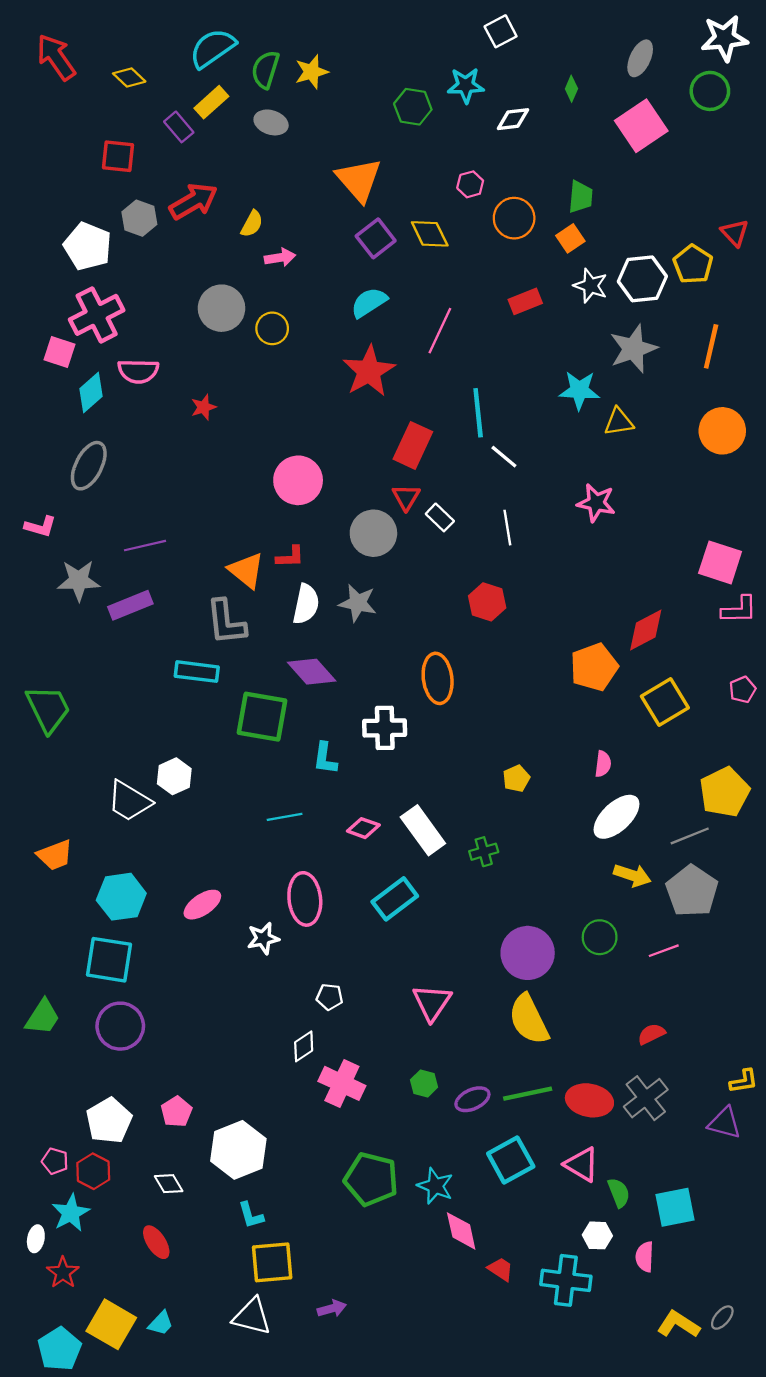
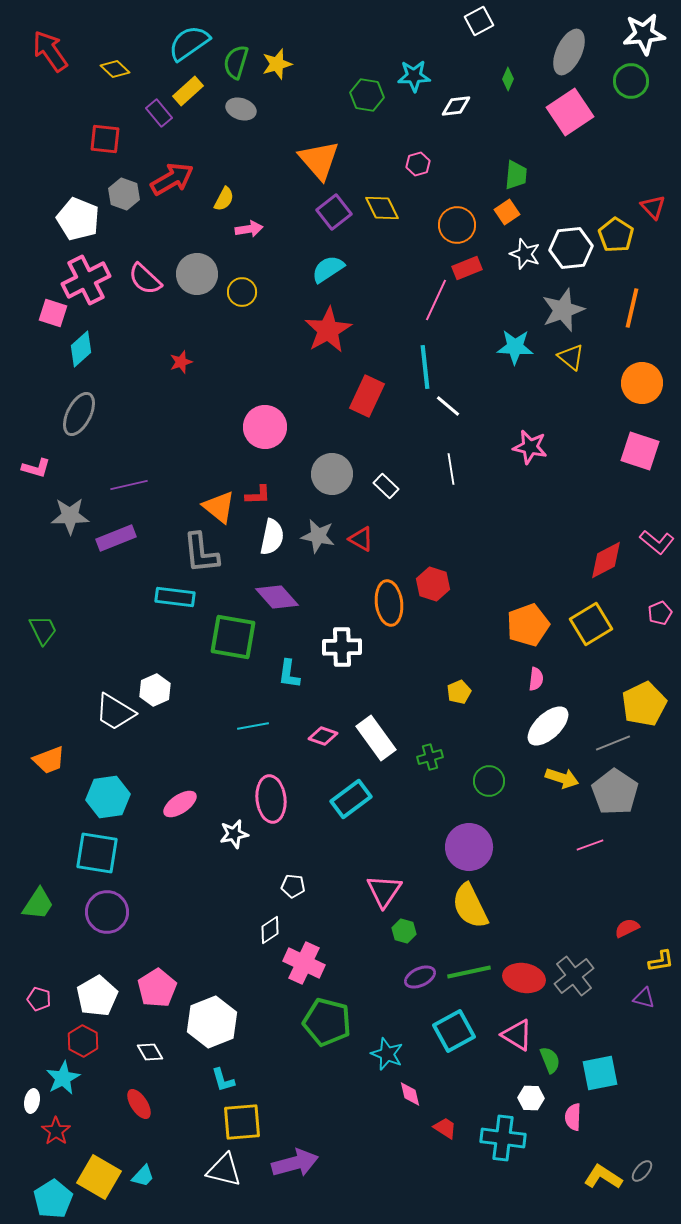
white square: (501, 31) -> (479, 21), moved
gray ellipse: (640, 58) -> (569, 52), size x1.4
orange circle: (514, 218) -> (457, 225), moved
pink line: (440, 331) -> (436, 300), moved
pink semicircle: (138, 371) -> (145, 279), moved, turned 42
yellow triangle: (619, 422) -> (571, 357), moved, turned 48
red triangle: (406, 497) -> (361, 539), moved, turned -32
white rectangle: (440, 517) -> (386, 486), moved
pink square: (720, 562) -> (640, 451), moved
red hexagon: (487, 602) -> (433, 584), moved
pink L-shape: (739, 610) -> (657, 542), turned 40
red diamond: (646, 630) -> (606, 560), moved
orange pentagon: (594, 667) -> (528, 625), moved
green trapezoid: (48, 709) -> (43, 630), size x0.7
green circle: (600, 937) -> (489, 781), moved
red semicircle: (651, 1034) -> (627, 928), moved
green hexagon: (424, 1083) -> (404, 931), moved
pink pentagon: (177, 1112) -> (157, 988), size x1.4
purple triangle: (725, 1123) -> (644, 998), size x0.7
pink pentagon: (55, 1161) -> (39, 999), moved
green pentagon: (371, 1179) -> (327, 1022), moved
pink diamond: (461, 1231) -> (410, 1094), size x0.7
purple arrow: (332, 1309) -> (295, 1163), size x1.8

